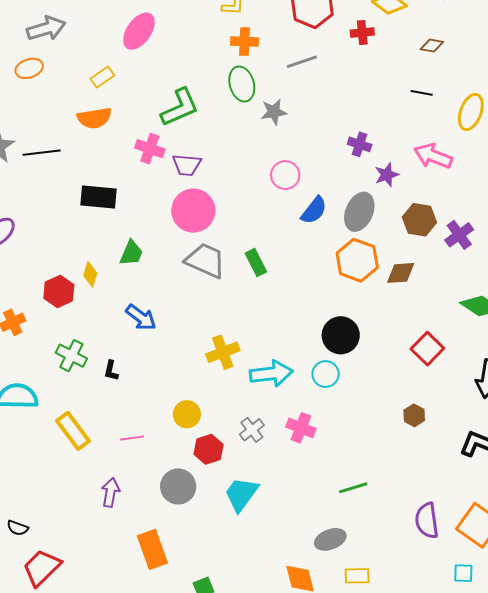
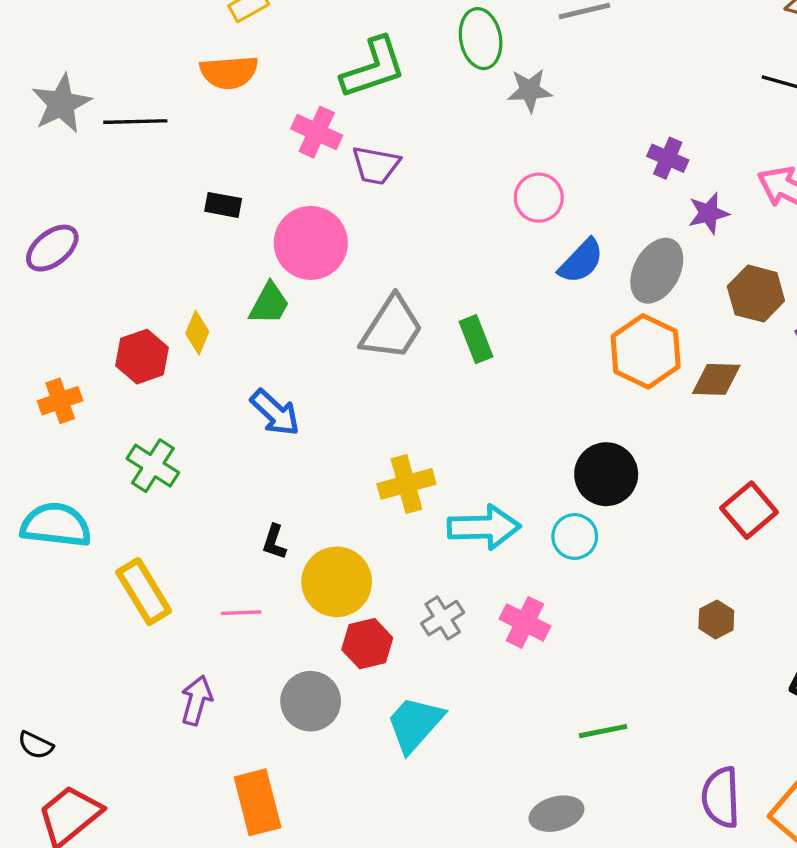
black rectangle: (98, 197) -> (223, 205), size x0.6
pink circle: (193, 211) -> (311, 243), moved
gray trapezoid: (205, 261) -> (392, 328), turned 93
black L-shape: (111, 371) -> (274, 542), moved
yellow circle: (187, 414) -> (337, 582), size x1.5

